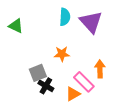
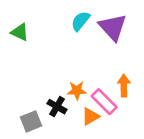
cyan semicircle: (65, 17) -> (81, 21), turned -144
orange star: (62, 54) -> (77, 90), moved
gray square: (38, 73) -> (31, 121), moved

